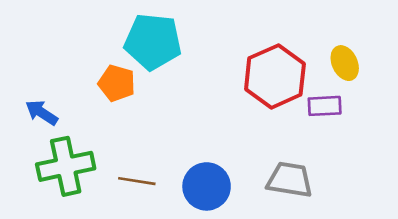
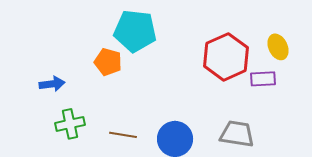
blue arrow: (42, 113) -> (52, 84), turned 140
green cross: (66, 166) -> (70, 124), size x0.7

